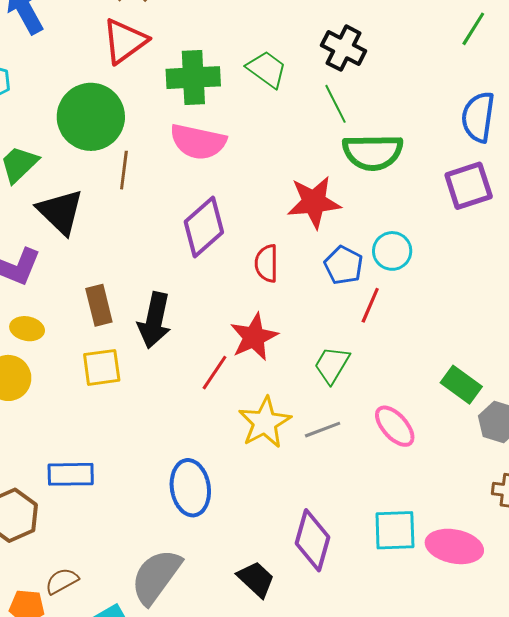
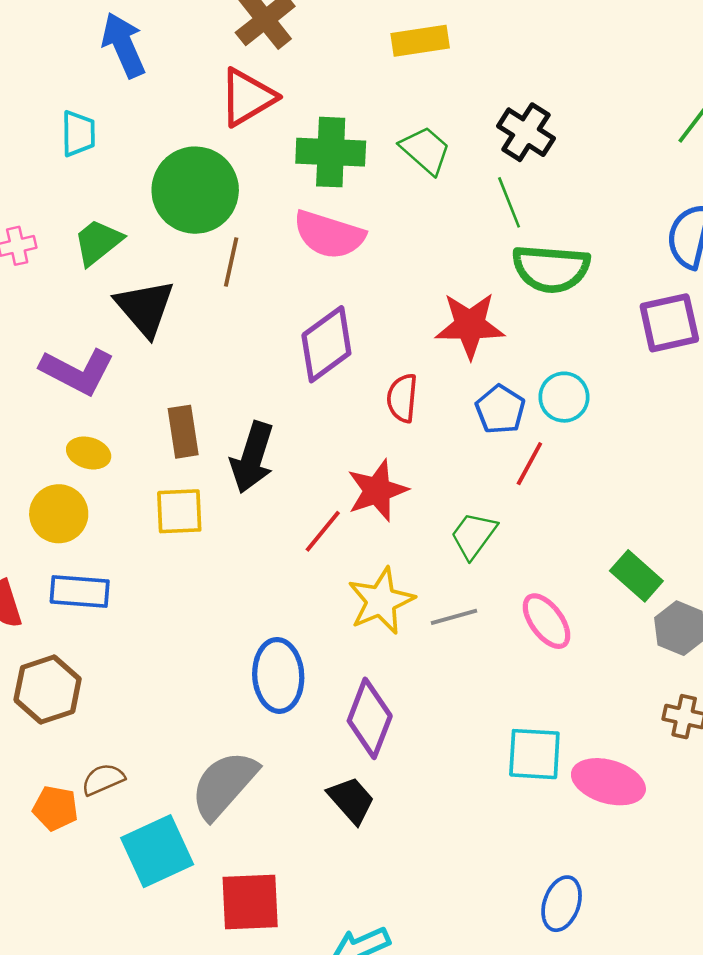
blue rectangle: (71, 474) -> (80, 591), moved
purple diamond: (312, 540) -> (370, 718), moved

